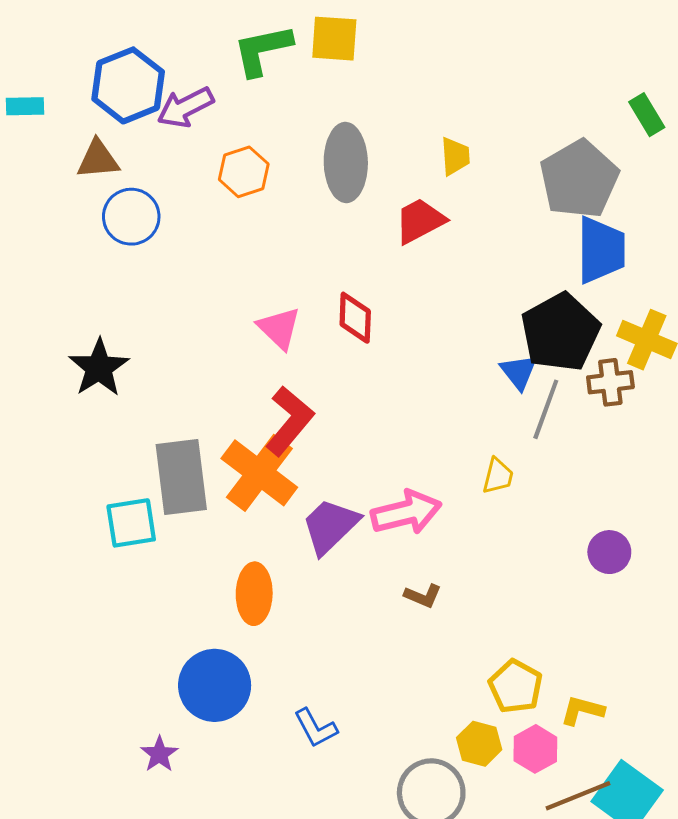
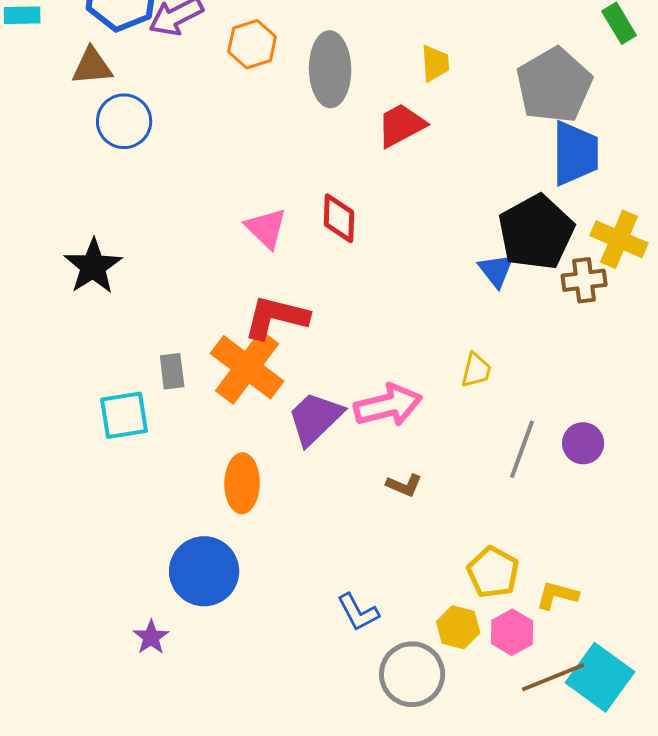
orange hexagon: (244, 172) -> (252, 44), moved
gray line: (546, 409) -> (522, 449), moved
red L-shape: (290, 421) -> (276, 317), turned -116
gray rectangle: (181, 477) -> (172, 371), size x0.5
blue L-shape: (316, 728) -> (358, 612), moved

